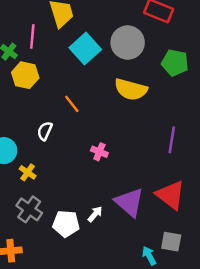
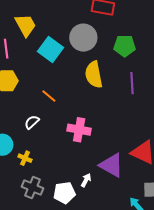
yellow semicircle: (131, 89) -> (94, 75), turned 76
white semicircle: (45, 131) -> (32, 122), turned 35
purple line: (172, 140) -> (132, 83), moved
pink cross: (99, 152) -> (79, 130), size x1.6

